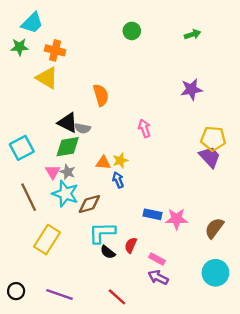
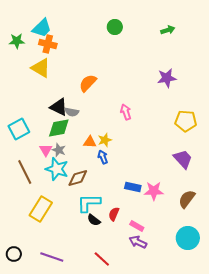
cyan trapezoid: (32, 23) -> (42, 28), moved
orange semicircle: (101, 95) -> (88, 83), turned -120
purple trapezoid: (210, 157) -> (183, 159), moved

